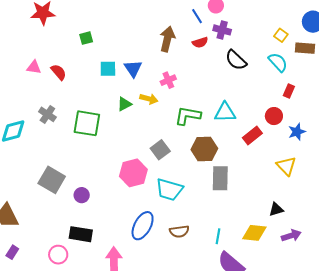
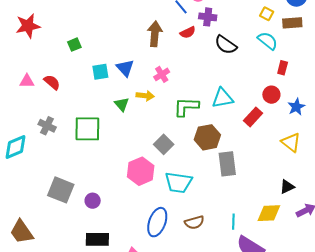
green triangle: (124, 104) -> (122, 104), turned -35

